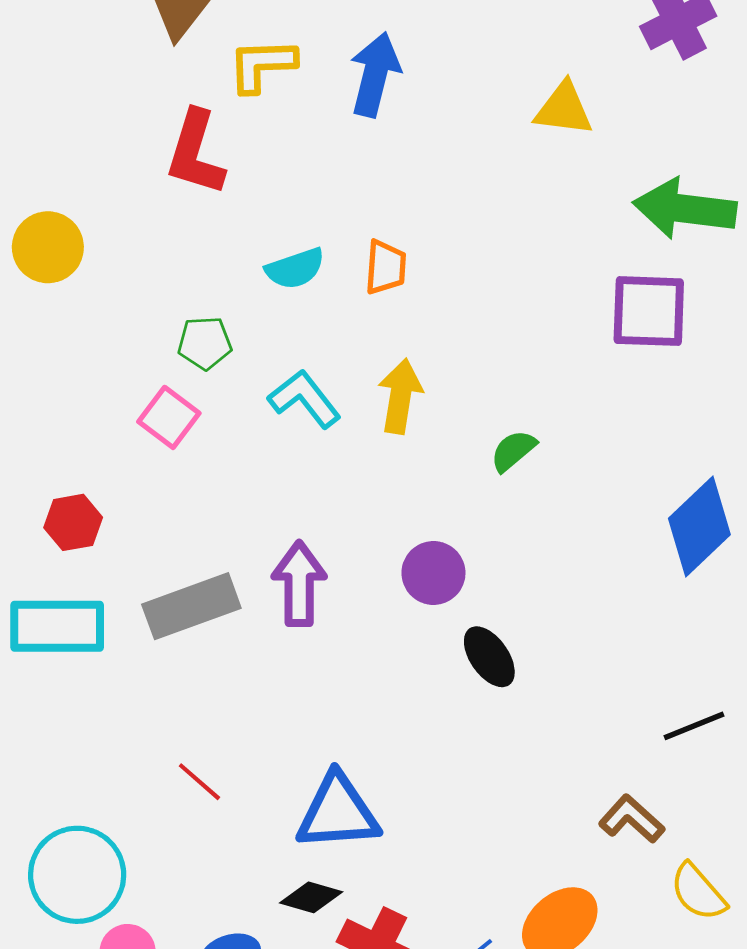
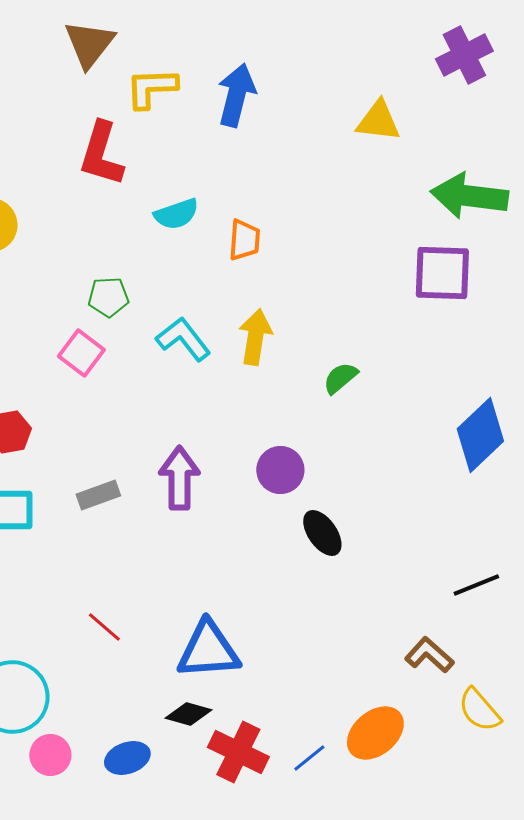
cyan semicircle: (295, 269) -> (176, 214), moved
gray rectangle: (191, 606) -> (98, 495), size x0.6

